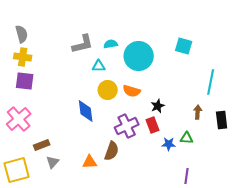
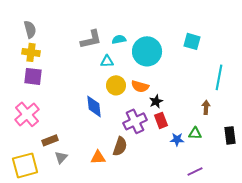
black star: (158, 106) -> (156, 101), moved
black rectangle: (222, 120) -> (230, 135), moved
purple line: (187, 176) -> (195, 171), turned 56

